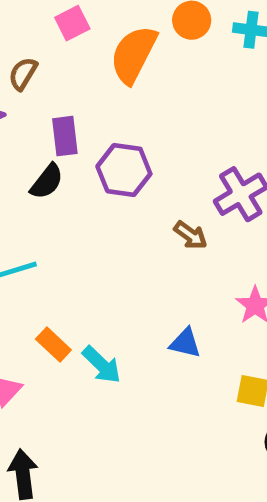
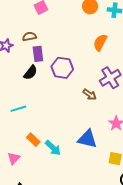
orange semicircle: (134, 54) -> (100, 42), moved, size x0.7
brown semicircle: (23, 74) -> (29, 37), moved, turned 48
blue triangle: (185, 343) -> (87, 139), size x1.5

